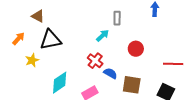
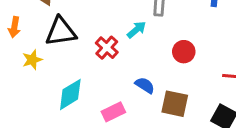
orange arrow: (19, 39) -> (14, 27), turned 144
red cross: (95, 61) -> (107, 48), moved

